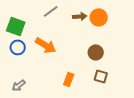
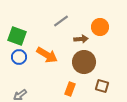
gray line: (51, 11) -> (61, 21), moved
brown arrow: (80, 16) -> (81, 39), moved
brown circle: (96, 52) -> (84, 62), moved, size x1.5

